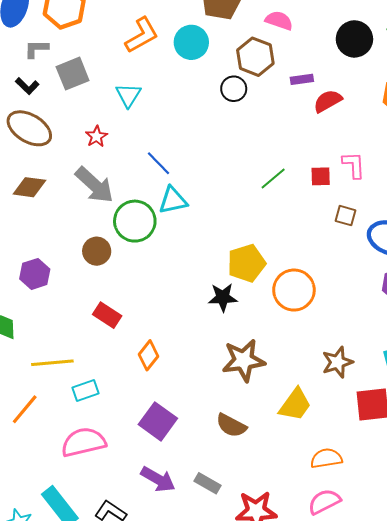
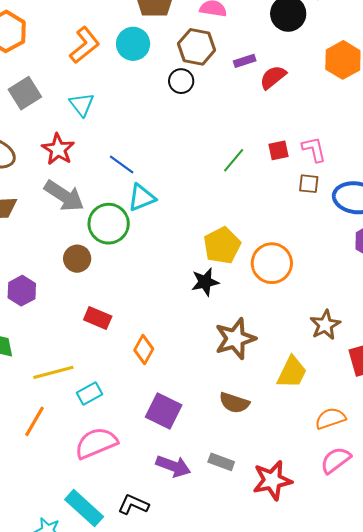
red star: (96, 136) -> (58, 149), size x1.5
pink L-shape: (354, 165) -> (314, 149), moved

